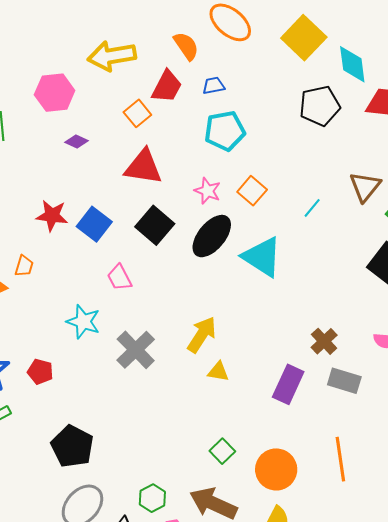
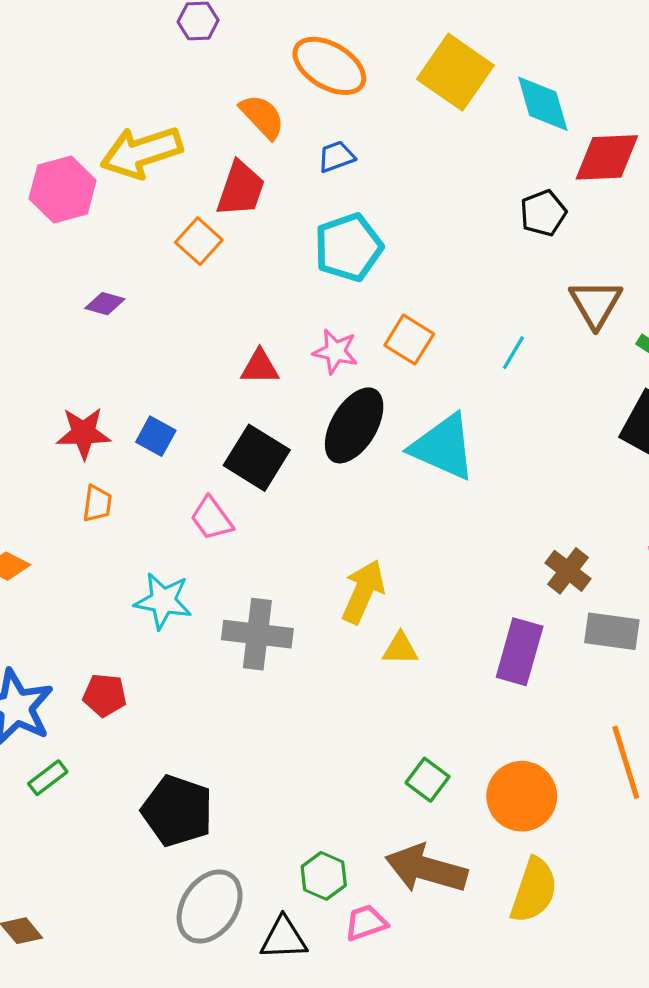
blue trapezoid: (214, 86) -> (336, 157), moved
pink hexagon: (55, 93) -> (63, 189), moved
black pentagon: (320, 106) -> (543, 213), moved, size x0.7
red triangle: (143, 167) -> (260, 367), moved, size x0.6
blue square: (94, 224) -> (156, 436), size x0.7
black square: (155, 225) -> (257, 458), moved
orange trapezoid: (24, 266) -> (97, 504), moved
gray cross: (136, 350) -> (257, 634), turned -30

